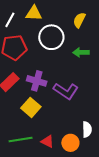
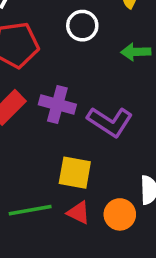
white circle: (51, 37) -> (82, 26), size x0.7
yellow square: (31, 107) -> (75, 173), moved, turned -30

